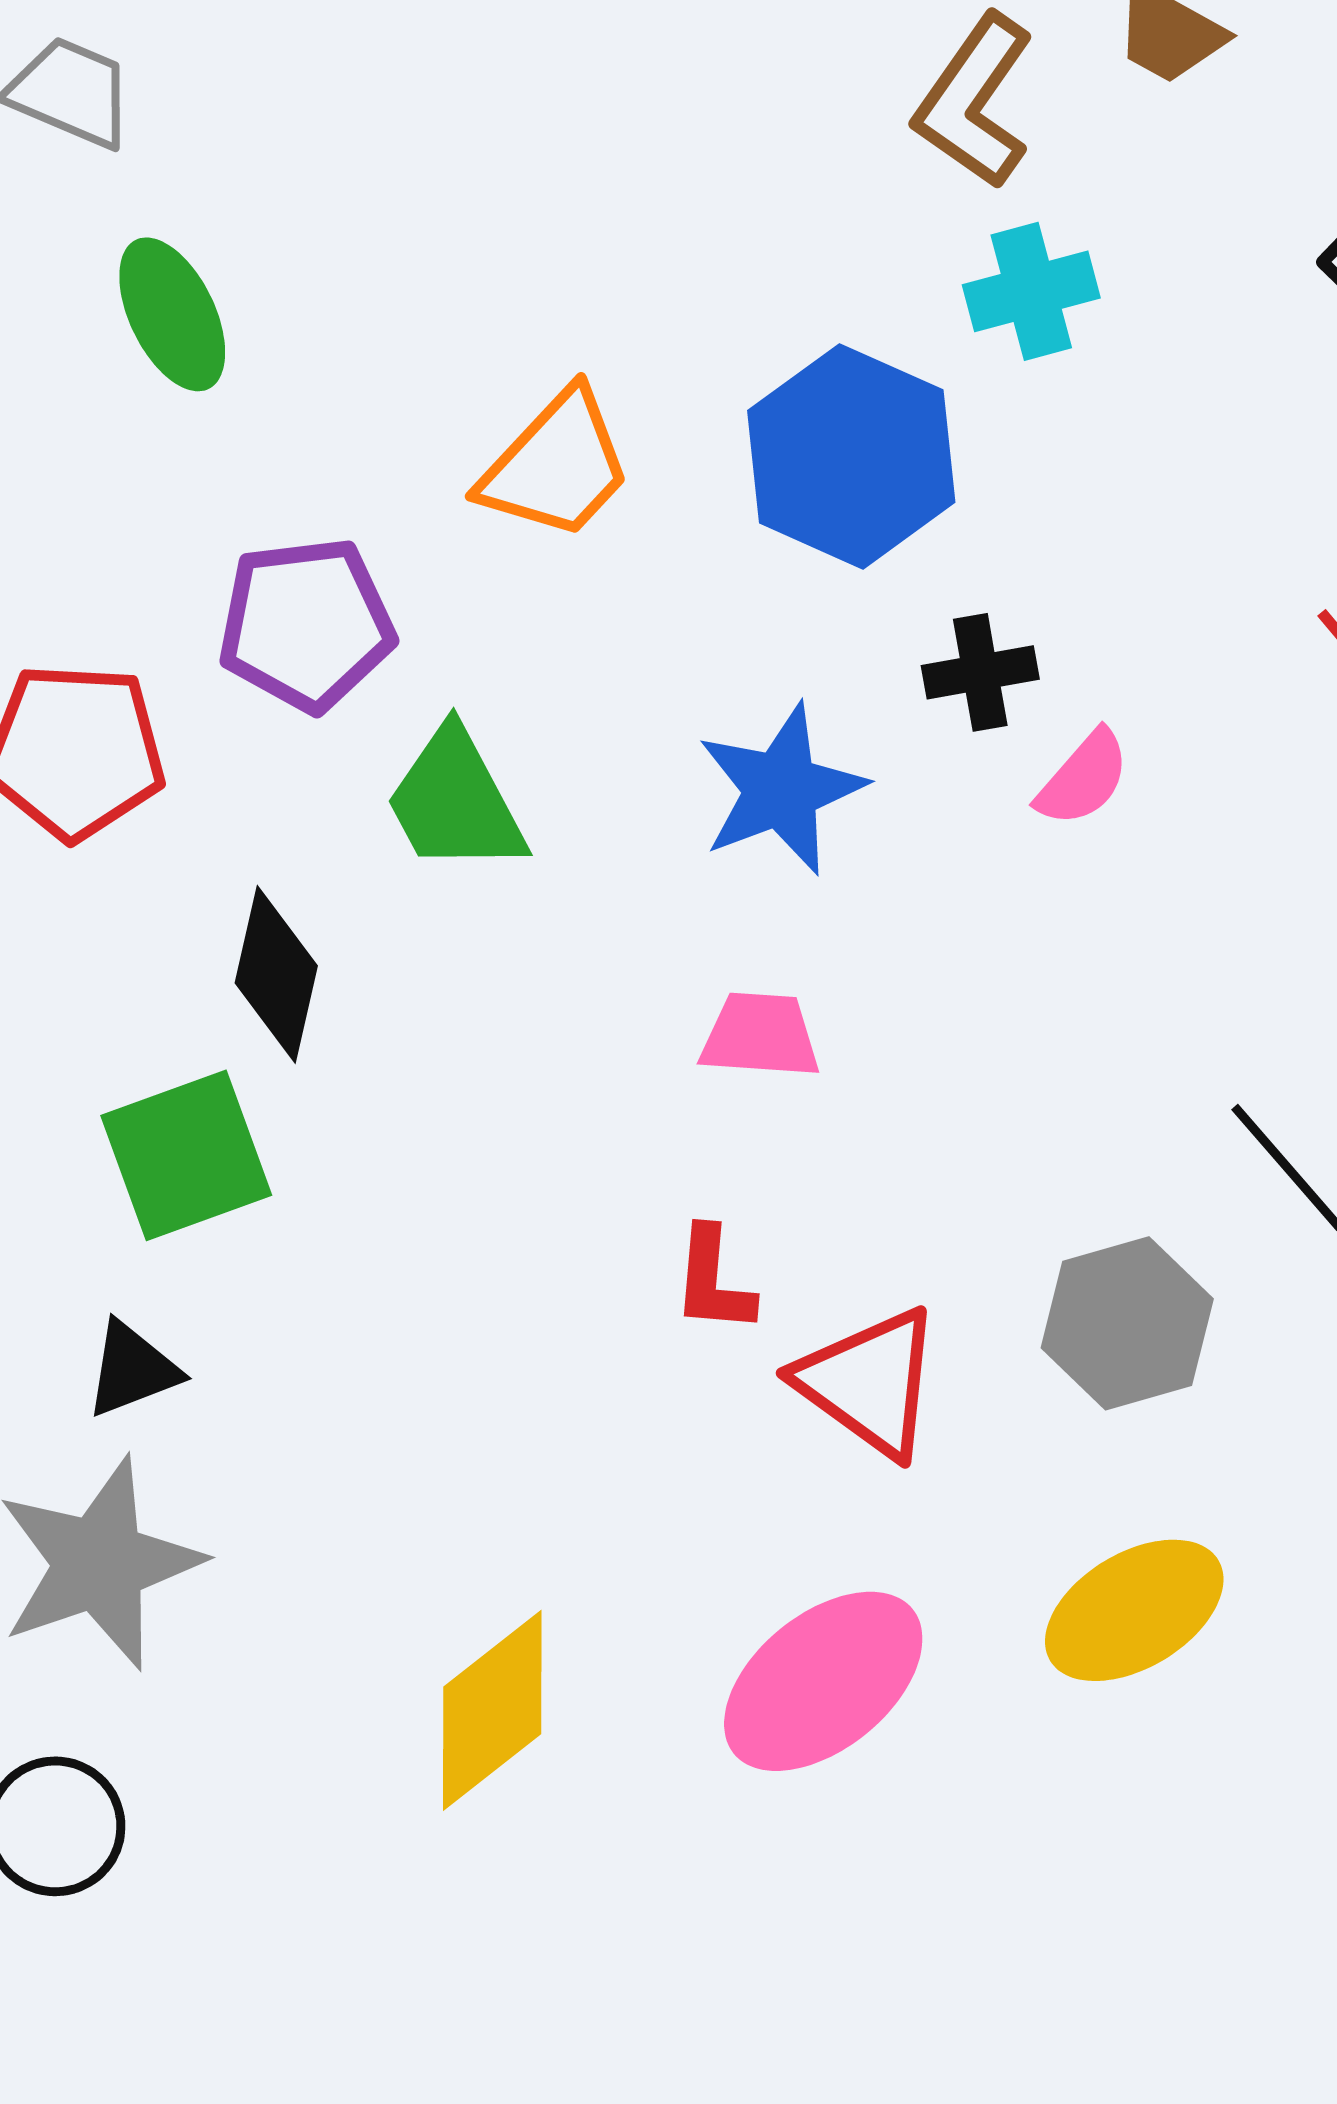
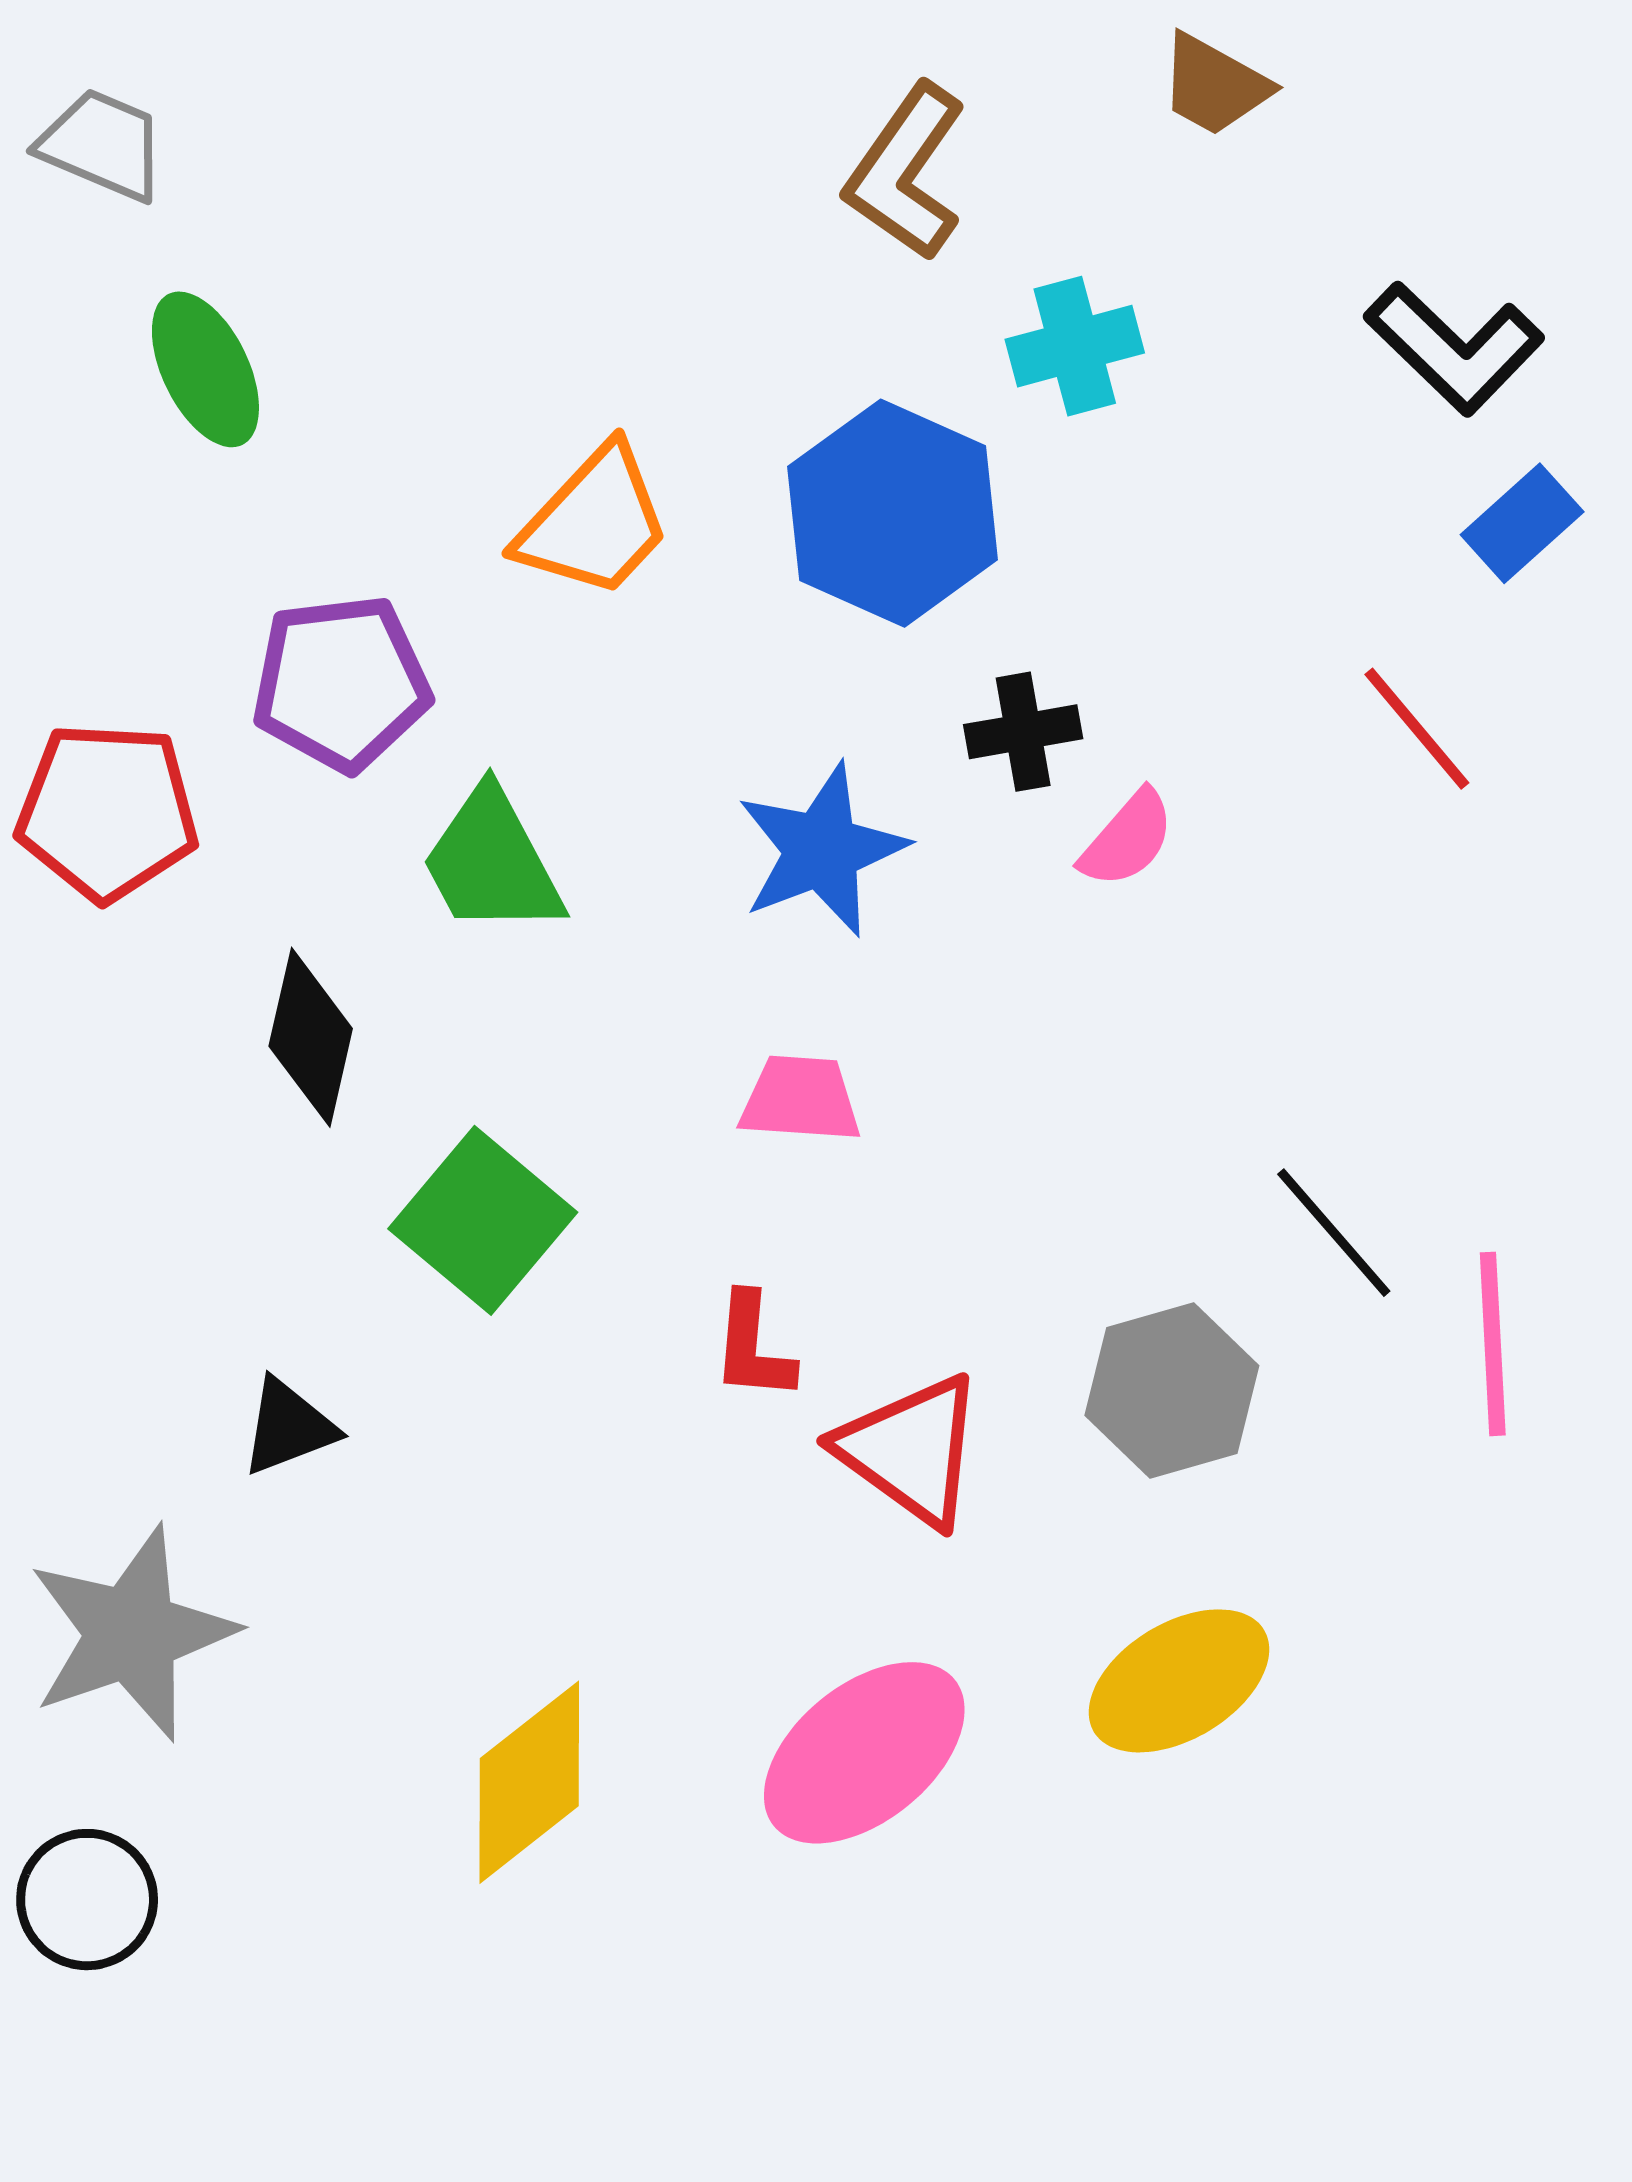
brown L-shape: (974, 101) -> (906, 172), moved
green square: (186, 1155) -> (483, 1220), moved, turned -30
black triangle: (132, 1369) -> (288, 1427), moved

